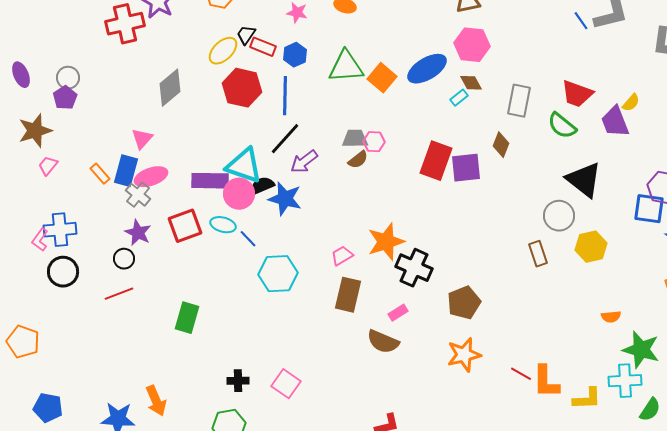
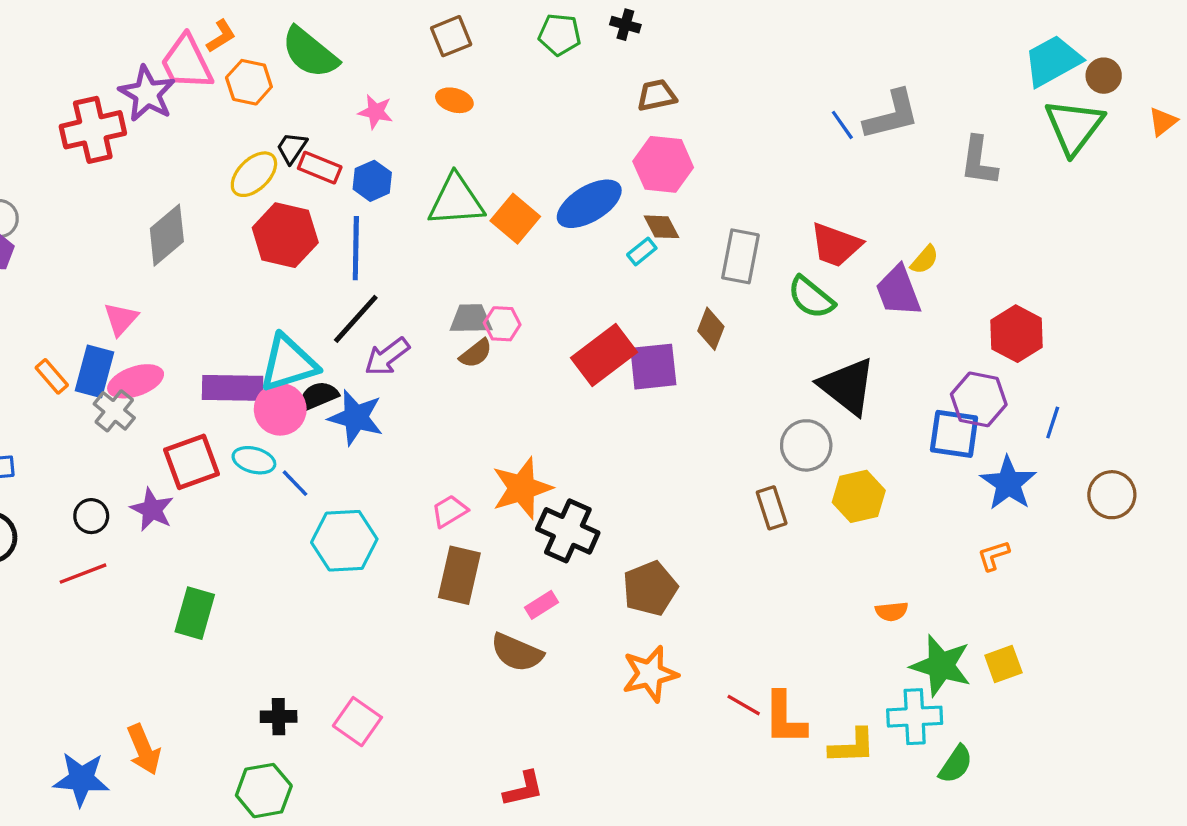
red rectangle: (436, 161) -> (604, 355), turned 33
cyan triangle: (244, 166) -> (288, 363), turned -36
purple star: (138, 233) -> (152, 510), moved

